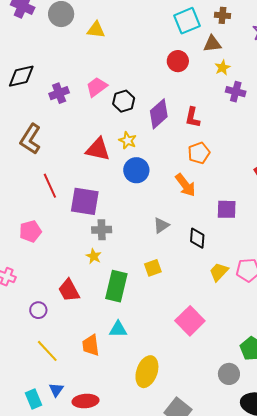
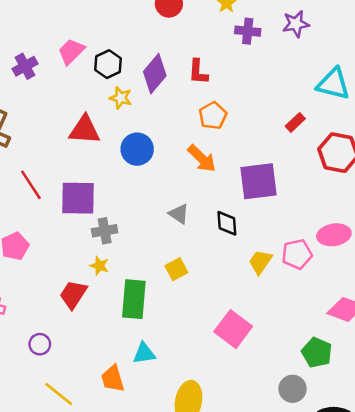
yellow star: (128, 140) -> (121, 98), moved
purple square: (227, 209) -> (258, 181), size x1.5
gray triangle: (161, 225) -> (179, 214), turned -42
red trapezoid: (69, 290) -> (73, 294), moved, turned 70

